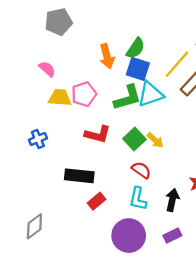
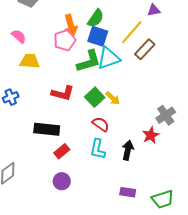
pink pentagon: (84, 94) -> (65, 40), moved
purple circle: (129, 236) -> (62, 181), moved, size x0.6
purple rectangle: (172, 236) -> (128, 192), moved, turned 35

